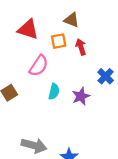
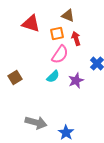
pink semicircle: (39, 66) -> (60, 55), moved
cyan semicircle: (54, 92) -> (53, 77), turned 32

